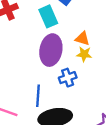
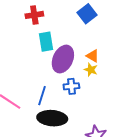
cyan rectangle: (48, 16) -> (46, 42), moved

